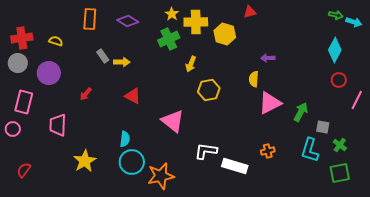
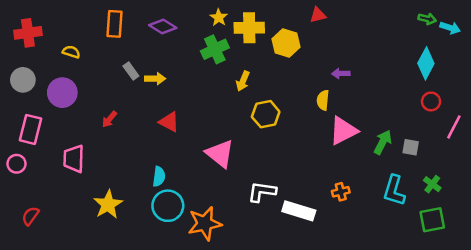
red cross: (22, 38) -> (28, 33), moved
gray square: (323, 127) -> (411, 147), moved

